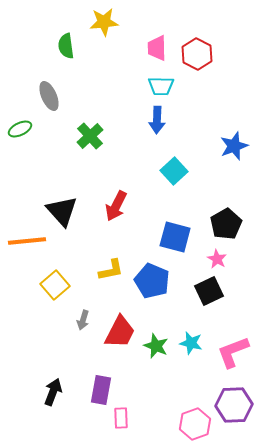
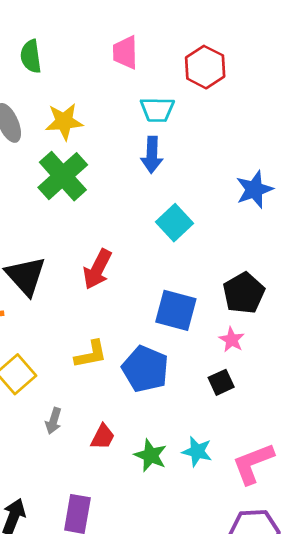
yellow star: (104, 22) -> (64, 122), moved
pink trapezoid: (157, 48) -> (125, 52), moved
green cross: (90, 136) -> (63, 176), size x1.4
black square: (209, 291) -> (221, 382), size x0.7
red trapezoid: (120, 332) -> (103, 437), size x0.6

